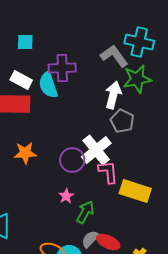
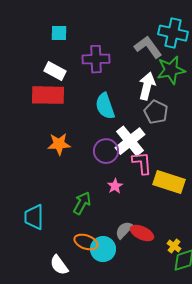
cyan semicircle: (48, 85) -> (105, 106), moved
pink star: (66, 196) -> (115, 186), moved
green arrow: (85, 212) -> (82, 203), moved

